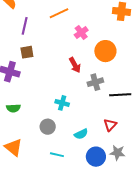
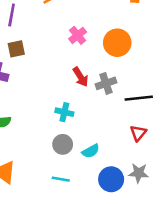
pink cross: (81, 33) -> (78, 35), moved
red arrow: (75, 65) -> (81, 77), moved
red triangle: (110, 125) -> (138, 133), moved
gray circle: (48, 127) -> (63, 144), moved

